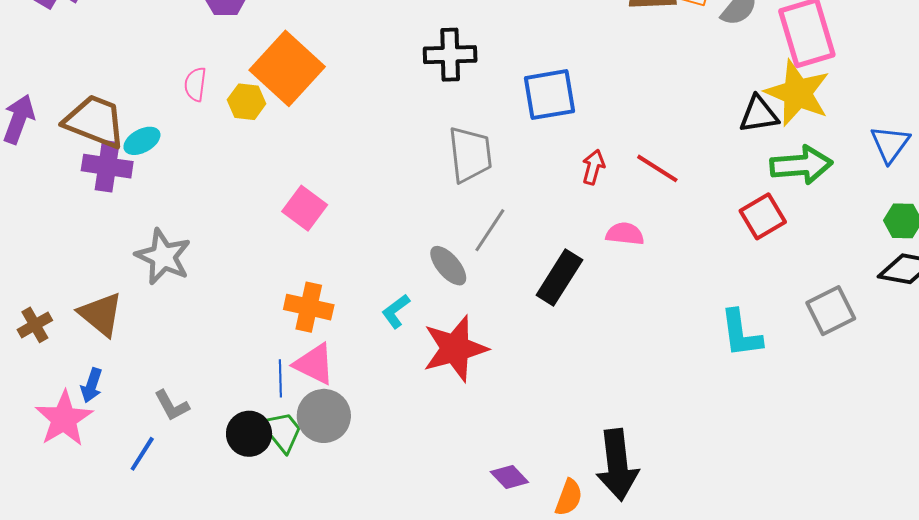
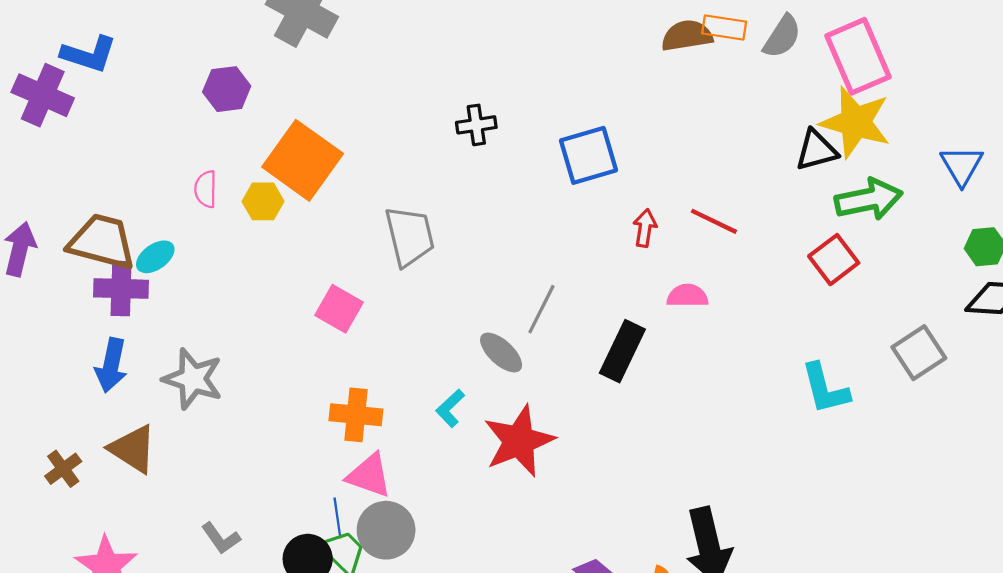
black cross: (450, 55) -> (476, 125), size x0.7
gray trapezoid: (470, 154) -> (410, 236), moved
blue line: (280, 378) -> (337, 518), moved
blue arrow: (92, 385) -> (111, 365), moved, size x1.4

